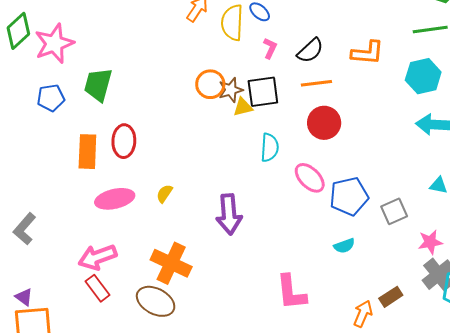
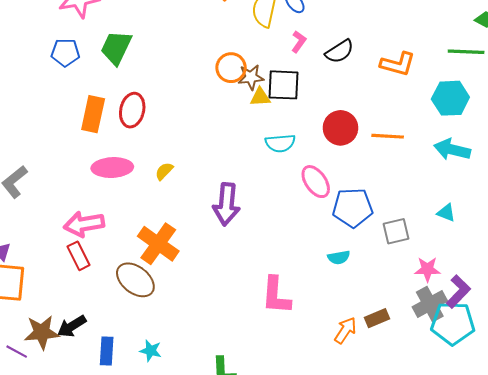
orange line: (316, 83) -> (388, 136), moved
cyan semicircle: (270, 147) -> (280, 143), turned 72

